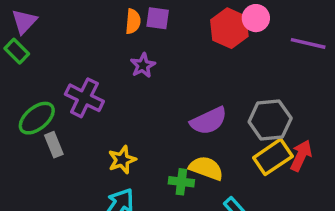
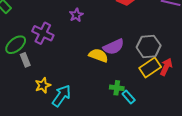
yellow star: (122, 160) -> (43, 85), moved
yellow semicircle: (206, 168) -> (98, 55), moved
green cross: (181, 182) -> (117, 88), moved

